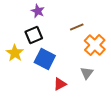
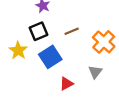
brown line: (77, 27) -> (72, 31), moved
blue square: (45, 59) -> (50, 57), turned 30

